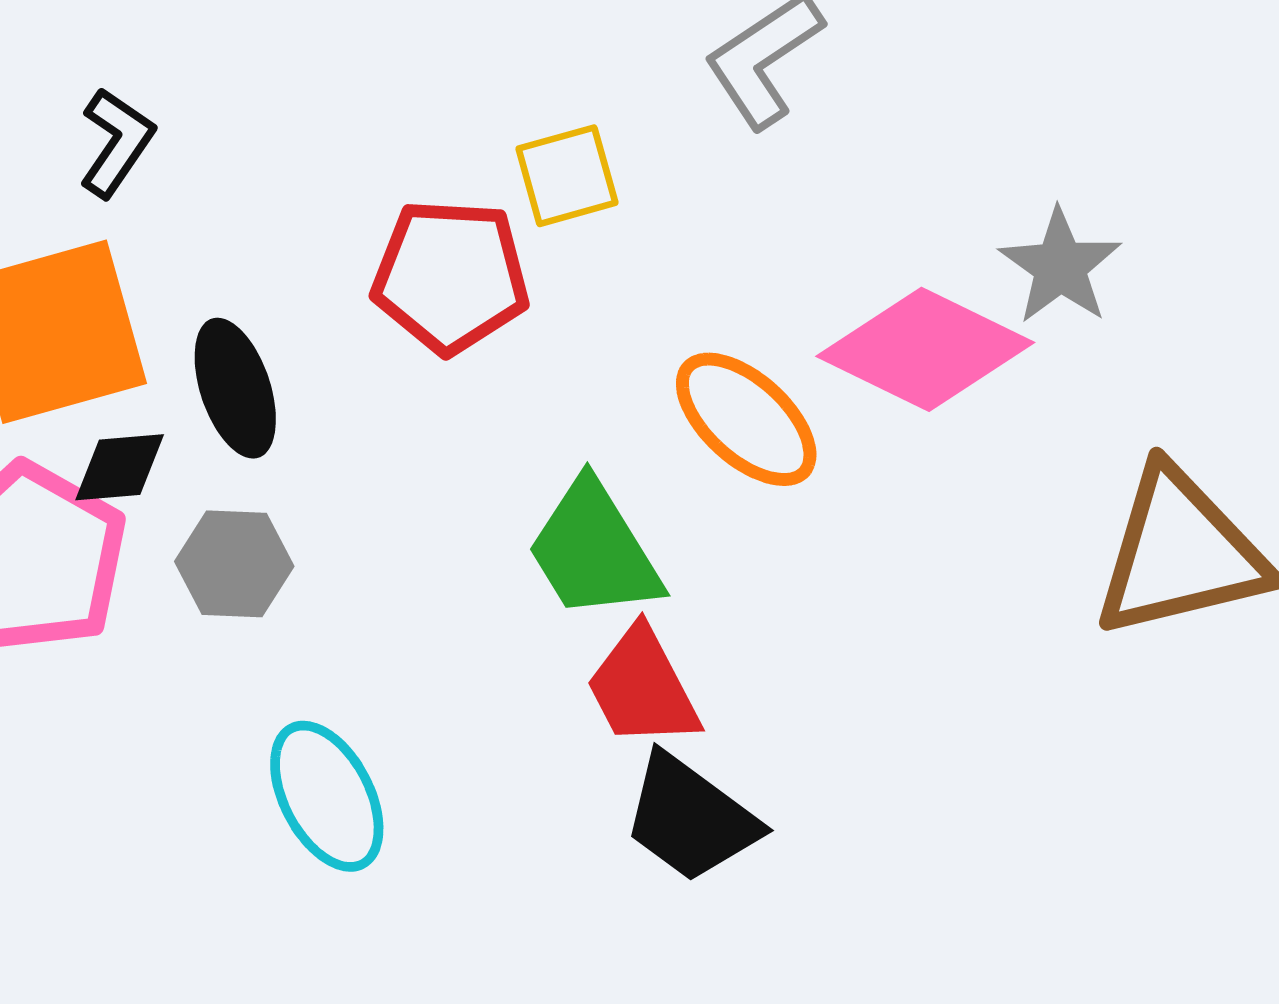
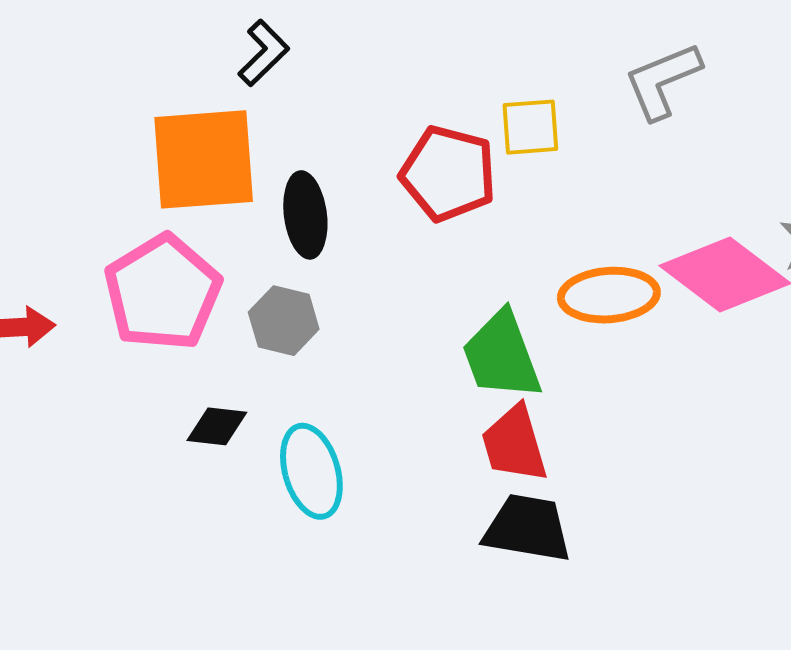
orange ellipse: (746, 419) -> (609, 295), turned -58
black diamond: (120, 467) -> (217, 426), moved
black trapezoid: (691, 818) -> (527, 528), turned 142

